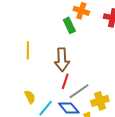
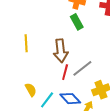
green rectangle: (69, 25) -> (77, 22), moved
gray line: (79, 91) -> (82, 68), moved

